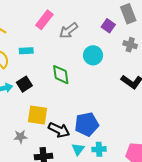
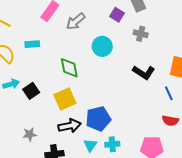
black square: (24, 84) -> (31, 91), moved
yellow square: (37, 115) -> (65, 99), moved, turned -30
black arrow: (59, 130) -> (70, 126), turned -35

